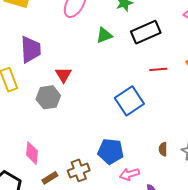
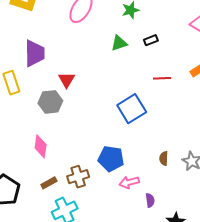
black rectangle: (146, 32) -> (151, 40), size x0.5
green triangle: (104, 35) -> (119, 43), moved
pink diamond: (32, 153) -> (41, 146), moved

